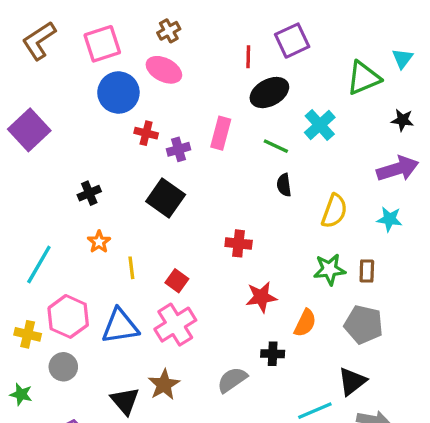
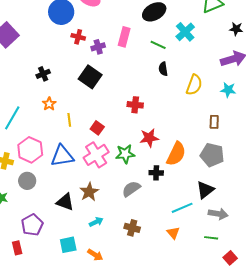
green star: (329, 269) -> (125, 154), moved
orange semicircle: (305, 323) -> (176, 154), size x1.4
black triangle: (125, 401) -> (65, 202), turned -30

